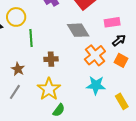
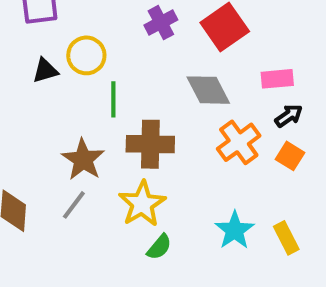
brown cross: (51, 59) -> (150, 144), size x1.6
brown star: (18, 69) -> (83, 159), size x1.5
cyan star: (96, 85) -> (235, 230), moved, turned 30

